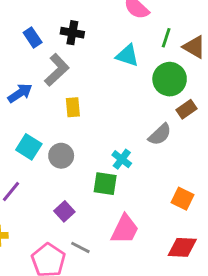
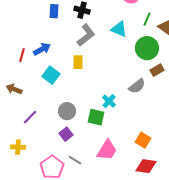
blue rectangle: (33, 37) -> (54, 11), turned 32
gray L-shape: (57, 70) -> (86, 35), moved
cyan square: (29, 147) -> (51, 75), moved
gray circle: (61, 156) -> (67, 111), moved
orange square: (182, 199) -> (143, 140), moved

